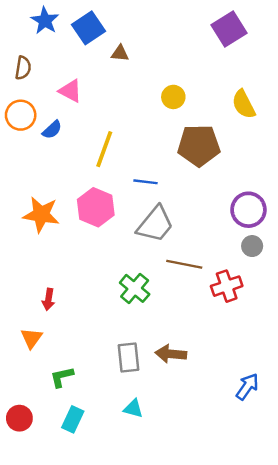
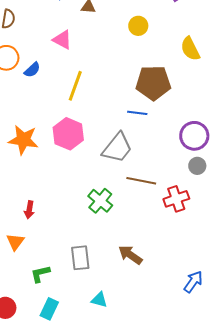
pink triangle: (70, 91) -> (62, 40), moved
yellow circle: (173, 97) -> (138, 26), moved
blue line: (145, 182) -> (137, 113), moved
brown arrow: (171, 354) -> (130, 255), turned 30
gray rectangle: (128, 358) -> (80, 258), moved

